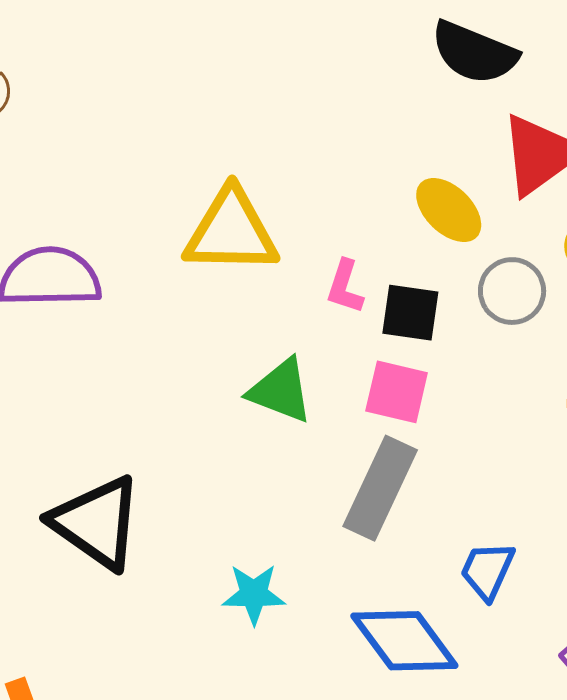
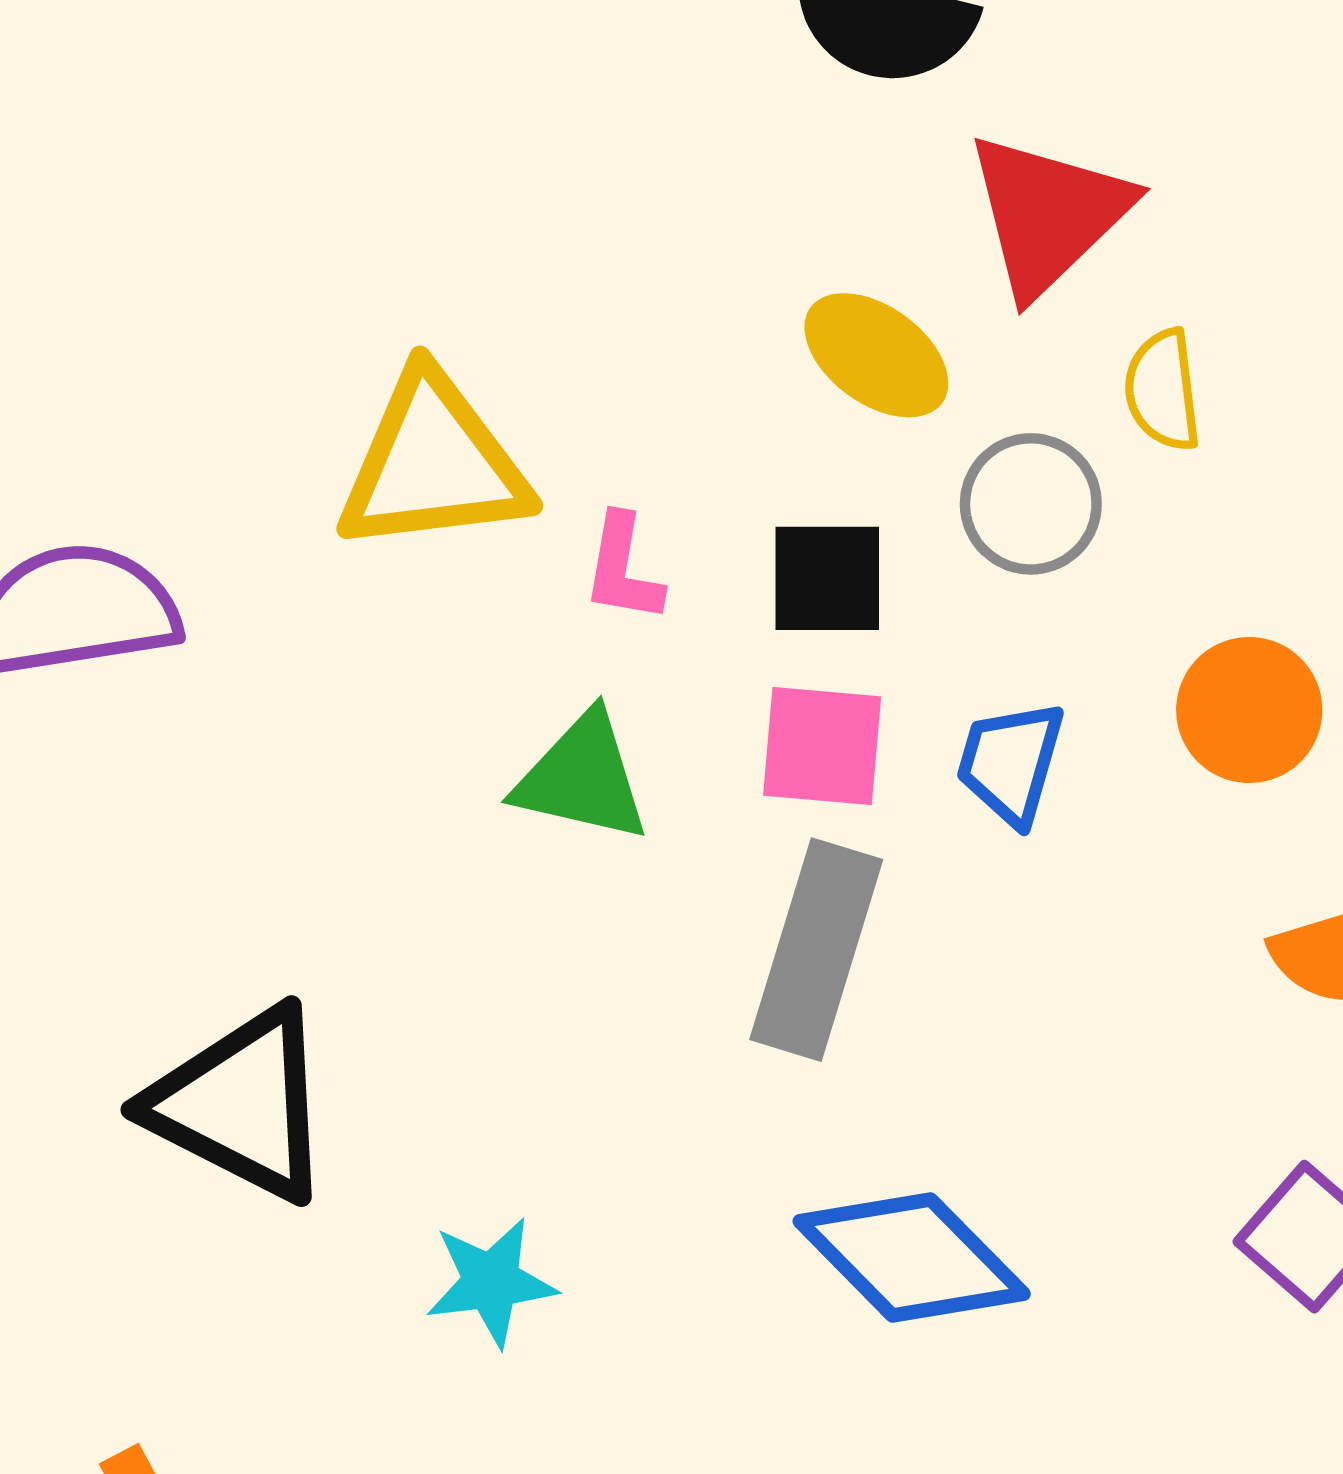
pink L-shape: (345, 287) -> (623, 568), moved
blue trapezoid: (487, 570) -> (1011, 763), moved
cyan star: (254, 594) -> (491, 1282), moved

